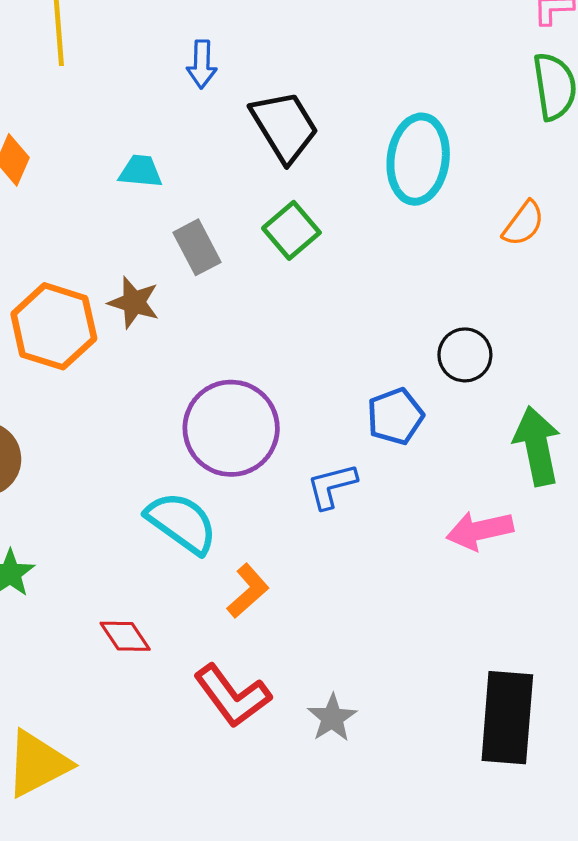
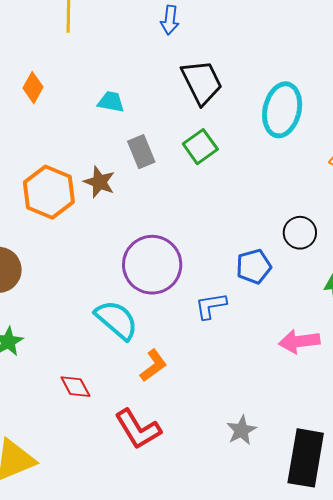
blue arrow: (202, 64) -> (170, 20), moved
gray star: (332, 718) -> (241, 430), moved

